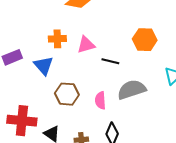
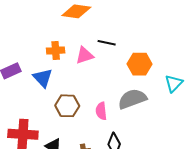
orange hexagon: (145, 40) -> (140, 64), moved
black line: (110, 61) -> (107, 43), moved

